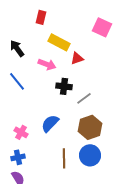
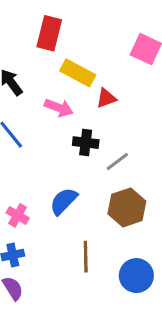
red rectangle: (41, 17) -> (49, 33), size x1.5
blue circle: (90, 155) -> (136, 276), moved

